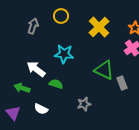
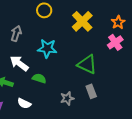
gray arrow: (33, 26) -> (16, 33), moved
gray rectangle: (122, 83) -> (91, 91), moved

